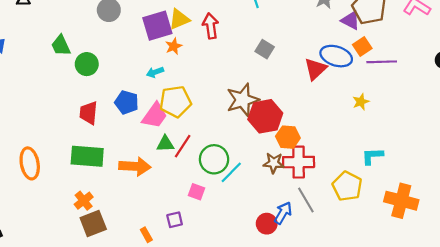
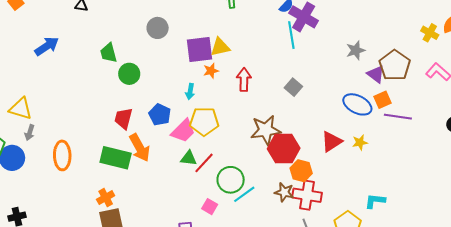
red arrow: (211, 26) -> (244, 80), moved
red triangle: (315, 69) -> (332, 142), moved
cyan arrow: (155, 72) -> (190, 92), turned -70
yellow star: (361, 102) -> (360, 142), moved
orange arrow: (135, 166) -> (140, 148), moved, turned 48

